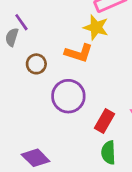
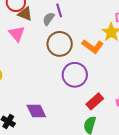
brown circle: (36, 64) -> (60, 44), size x1.6

